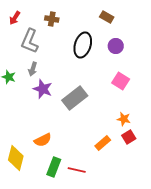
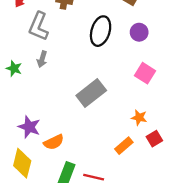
purple star: (43, 89) -> (29, 127), moved
orange star: (124, 119) -> (139, 118), moved

